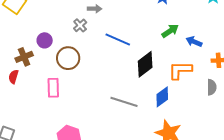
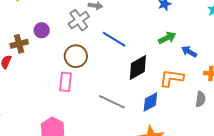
gray cross: (80, 25) -> (79, 20), size x1.5
brown circle: (68, 58) -> (76, 56), moved
pink rectangle: (53, 88) -> (66, 82), moved

